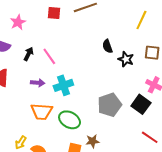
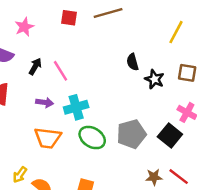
green ellipse: (70, 120) -> (92, 138), moved
brown star: (93, 141) -> (154, 177), moved

